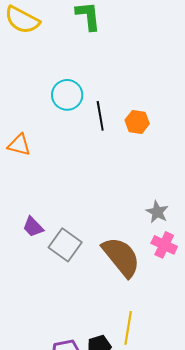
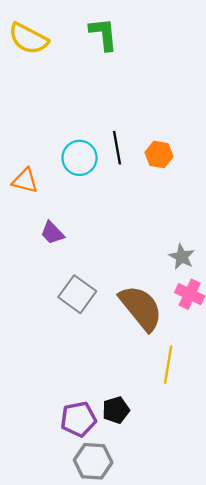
cyan circle: (67, 95) -> (80, 158), moved
purple trapezoid: (33, 227) -> (52, 233), moved
yellow line: (128, 328) -> (168, 365), moved

